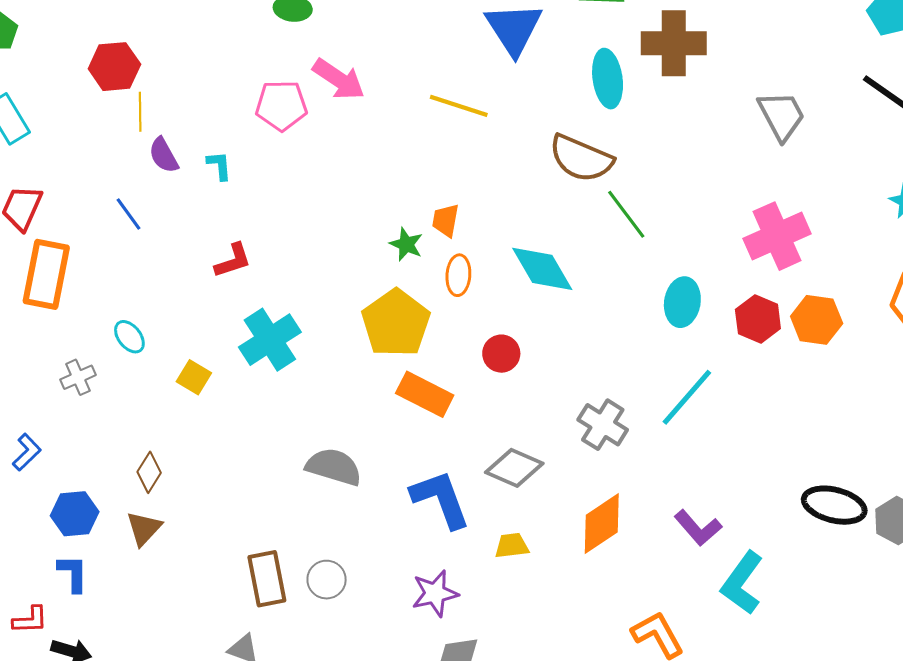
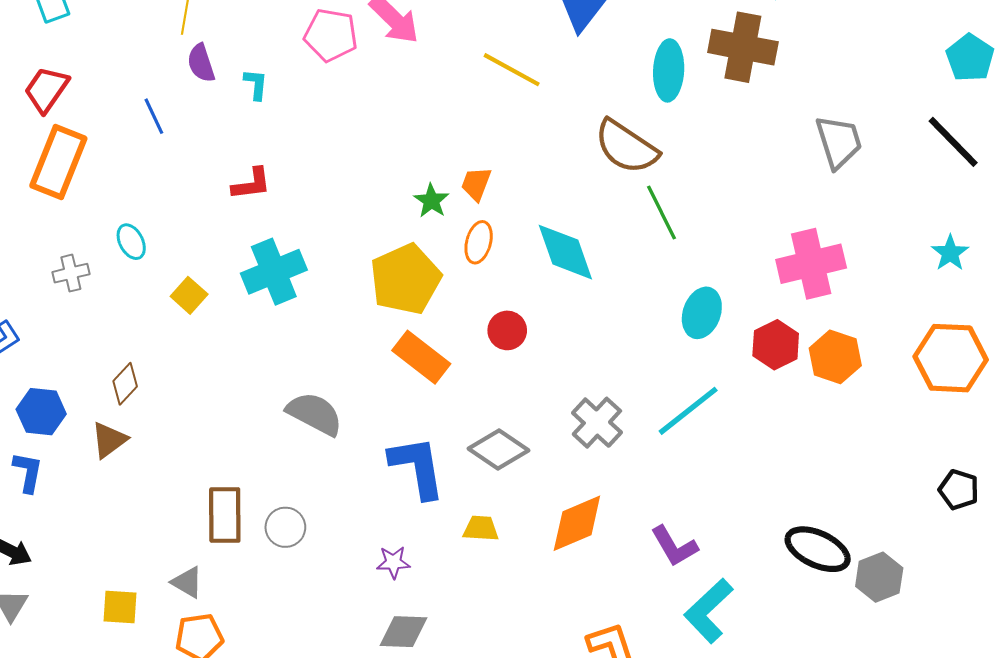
purple star: (435, 593) -> (393, 562), size x0.7

